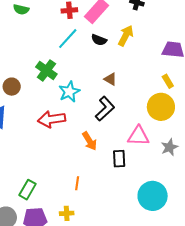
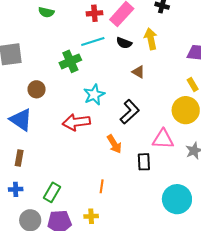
yellow arrow: (126, 36) -> (151, 39), turned -40
cyan line: (68, 39) -> (93, 42), turned 30
green cross: (46, 71) -> (70, 61), moved, turned 30
brown triangle: (110, 79) -> (138, 72), moved

